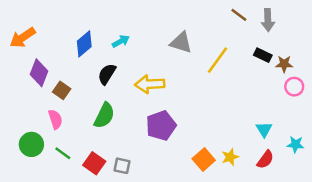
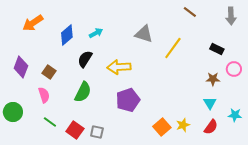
gray arrow: (268, 20) -> (231, 16), moved
orange arrow: (23, 38) -> (33, 23), moved
black rectangle: (263, 55) -> (217, 49), moved
brown star: (284, 64) -> (213, 79), moved
purple diamond: (39, 73) -> (21, 67), moved
green circle: (31, 144) -> (13, 112), moved

